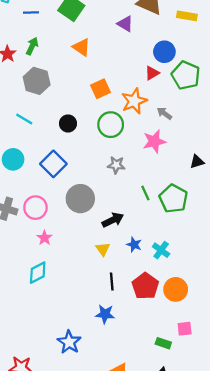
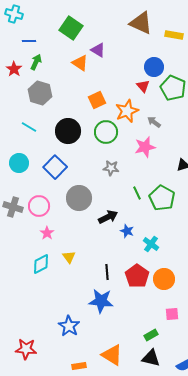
blue line: (31, 12) -> (29, 41), moved
purple triangle: (125, 24) -> (98, 50), moved
red triangle: (152, 73) -> (143, 86), turned -40
black circle: (68, 123) -> (68, 131), size x1.6
blue star: (134, 245) -> (127, 231), moved
yellow triangle: (103, 249) -> (69, 257), moved
blue star: (105, 314) -> (101, 301), size x1.4
green rectangle: (163, 343) -> (151, 335), moved, turned -48

